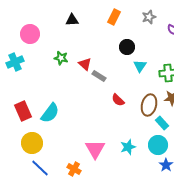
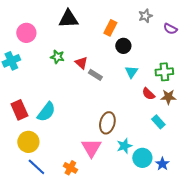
orange rectangle: (114, 17) -> (110, 28), moved
black triangle: (72, 20) -> (68, 19), size x1.5
cyan triangle: (140, 66) -> (131, 72), moved
red semicircle: (118, 100) -> (148, 94), moved
brown ellipse: (149, 105) -> (107, 123), moved
cyan circle: (158, 145) -> (142, 158), moved

